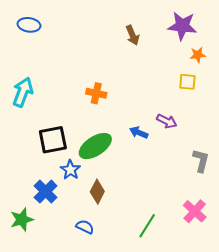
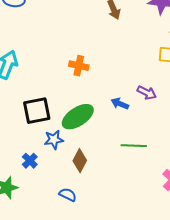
blue star: (70, 170) -> (54, 140), turned 30
blue cross: (46, 192) -> (30, 161), size x0.7
green line: (147, 226) -> (134, 146), moved, turned 60

